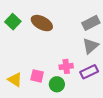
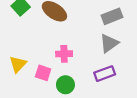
pink cross: (66, 66) -> (64, 54), moved
yellow triangle: (15, 80) -> (18, 64), moved, turned 35

